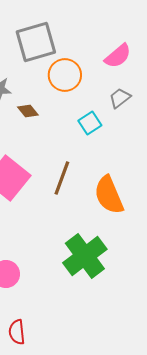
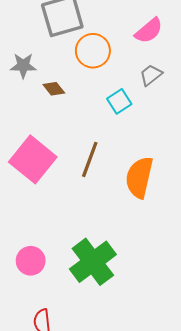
orange semicircle: (109, 195) -> (139, 177), turned 36
green cross: (85, 256) -> (93, 262), moved

